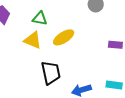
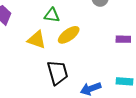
green triangle: (40, 18) -> (52, 15), moved

